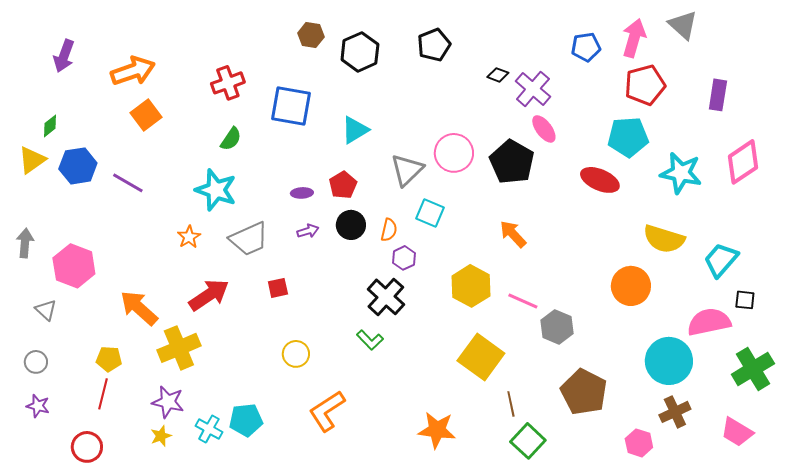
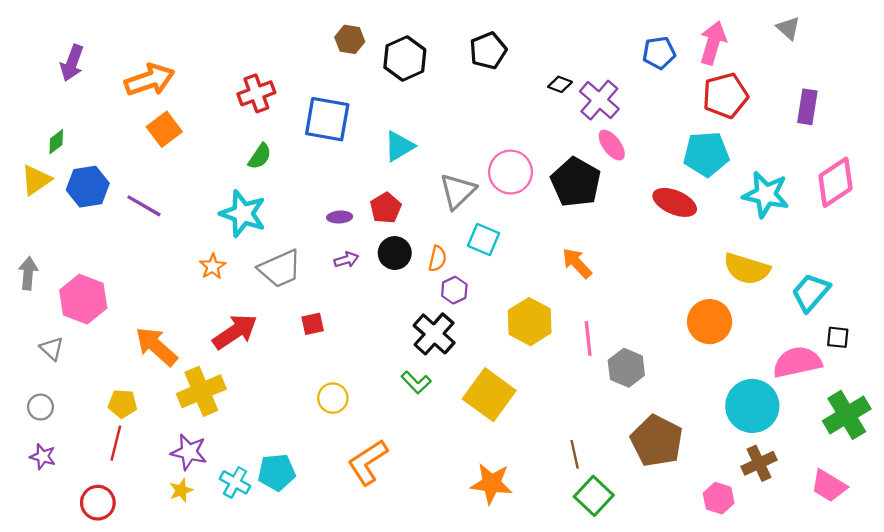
gray triangle: (683, 25) -> (788, 28), moved, size x0.7
pink line: (523, 301) -> (588, 338), turned 60
yellow square: (481, 357) -> (489, 395), moved

